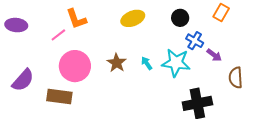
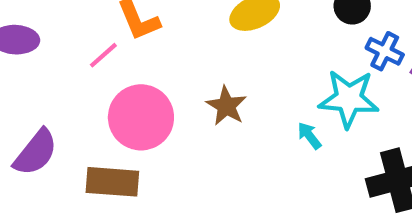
cyan arrow: (147, 63) -> (309, 136), moved

